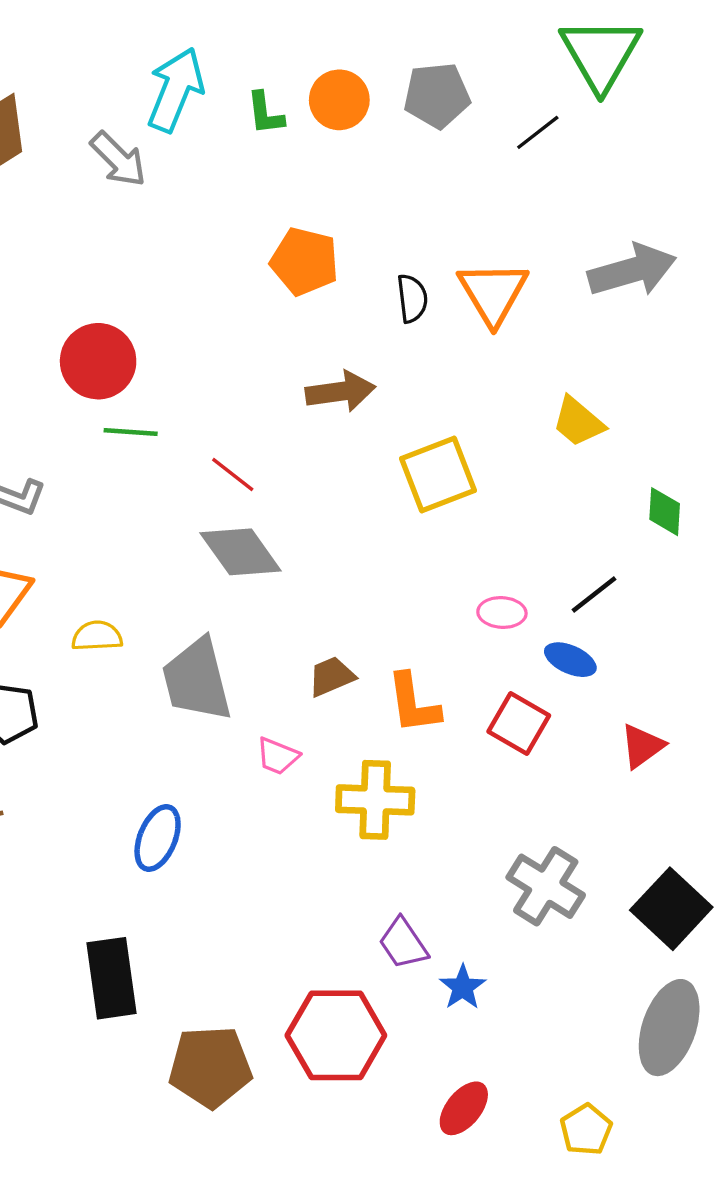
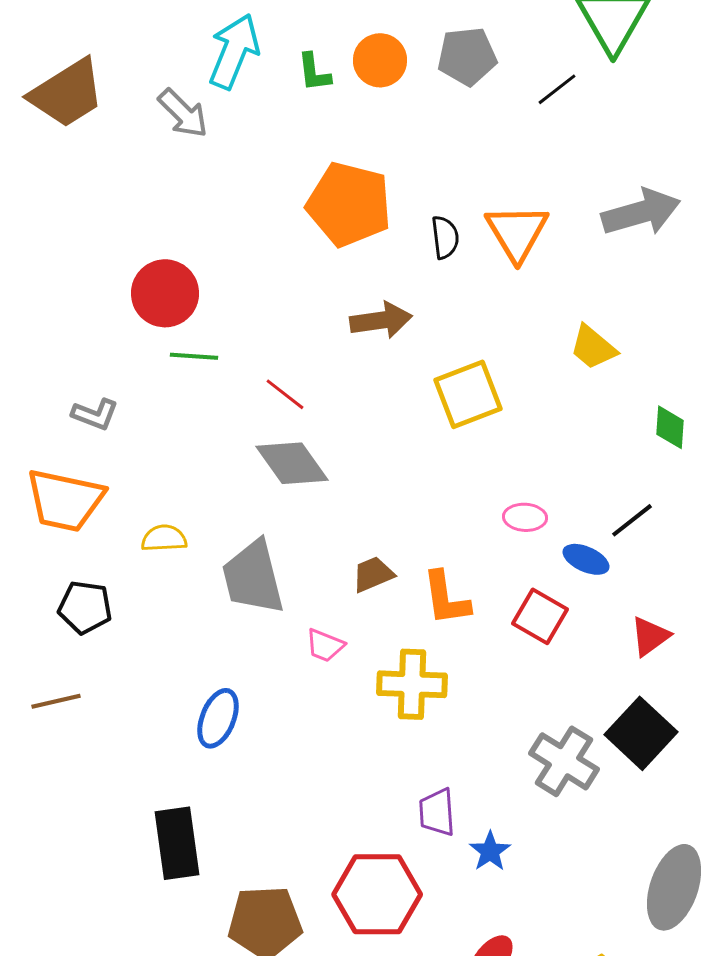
orange pentagon: (304, 261) -> (349, 204), size x1.4
black line: (594, 595) -> (632, 520), moved
black square: (671, 909) -> (641, 733), moved
purple trapezoid: (403, 943) -> (437, 812), turned 30

